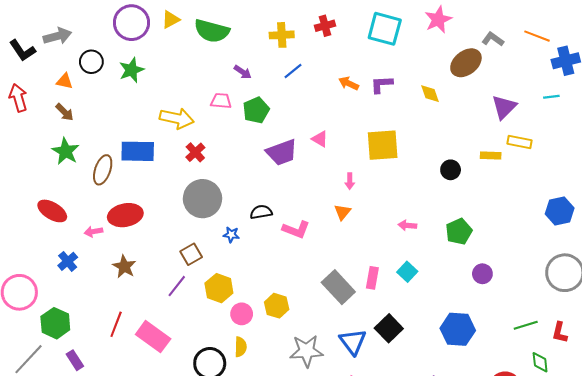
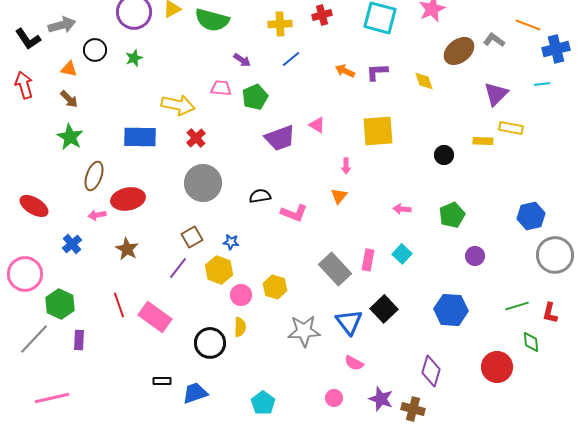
gray L-shape: (493, 39) -> (494, 40), moved
green star: (131, 70) -> (134, 58), size x0.7
brown ellipse: (103, 170) -> (94, 176), moved
red ellipse: (52, 211) -> (34, 206), moved
blue hexagon: (560, 211) -> (531, 216), moved
blue star: (231, 235) -> (231, 242), moved
red line: (116, 324) -> (119, 305), turned -40
purple rectangle: (75, 360) -> (79, 340), turned 36

